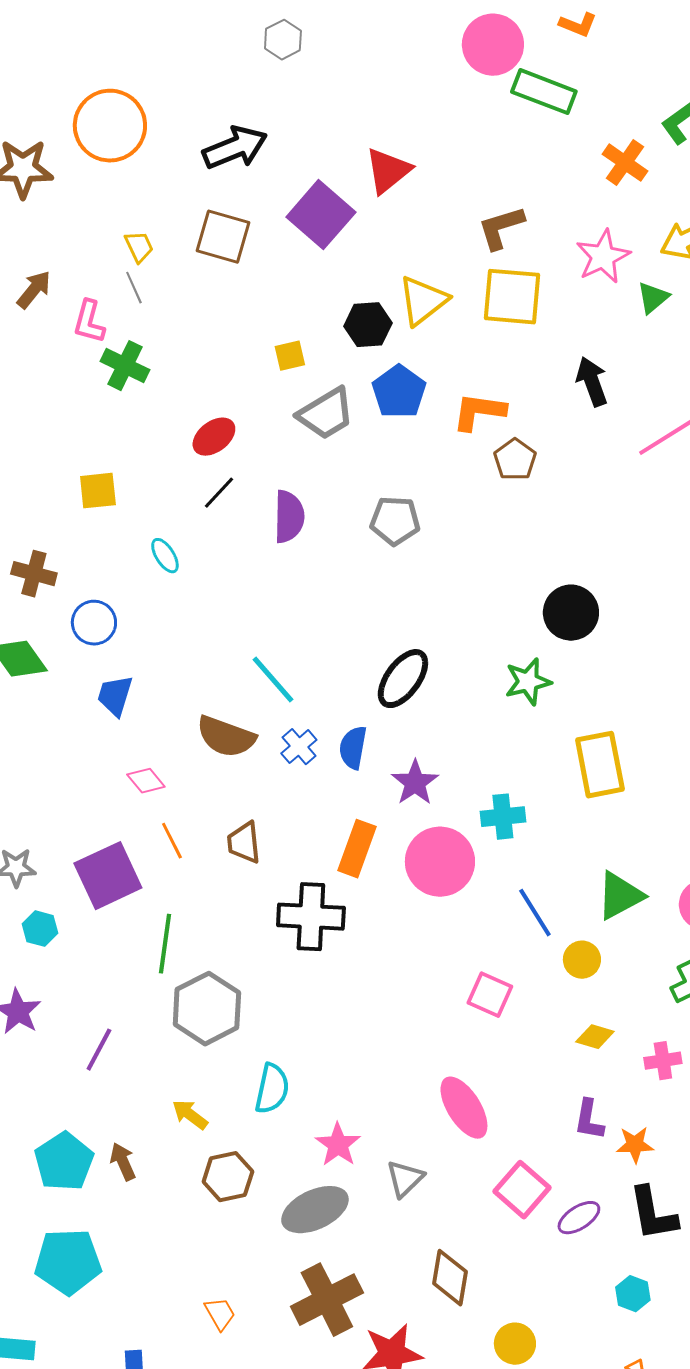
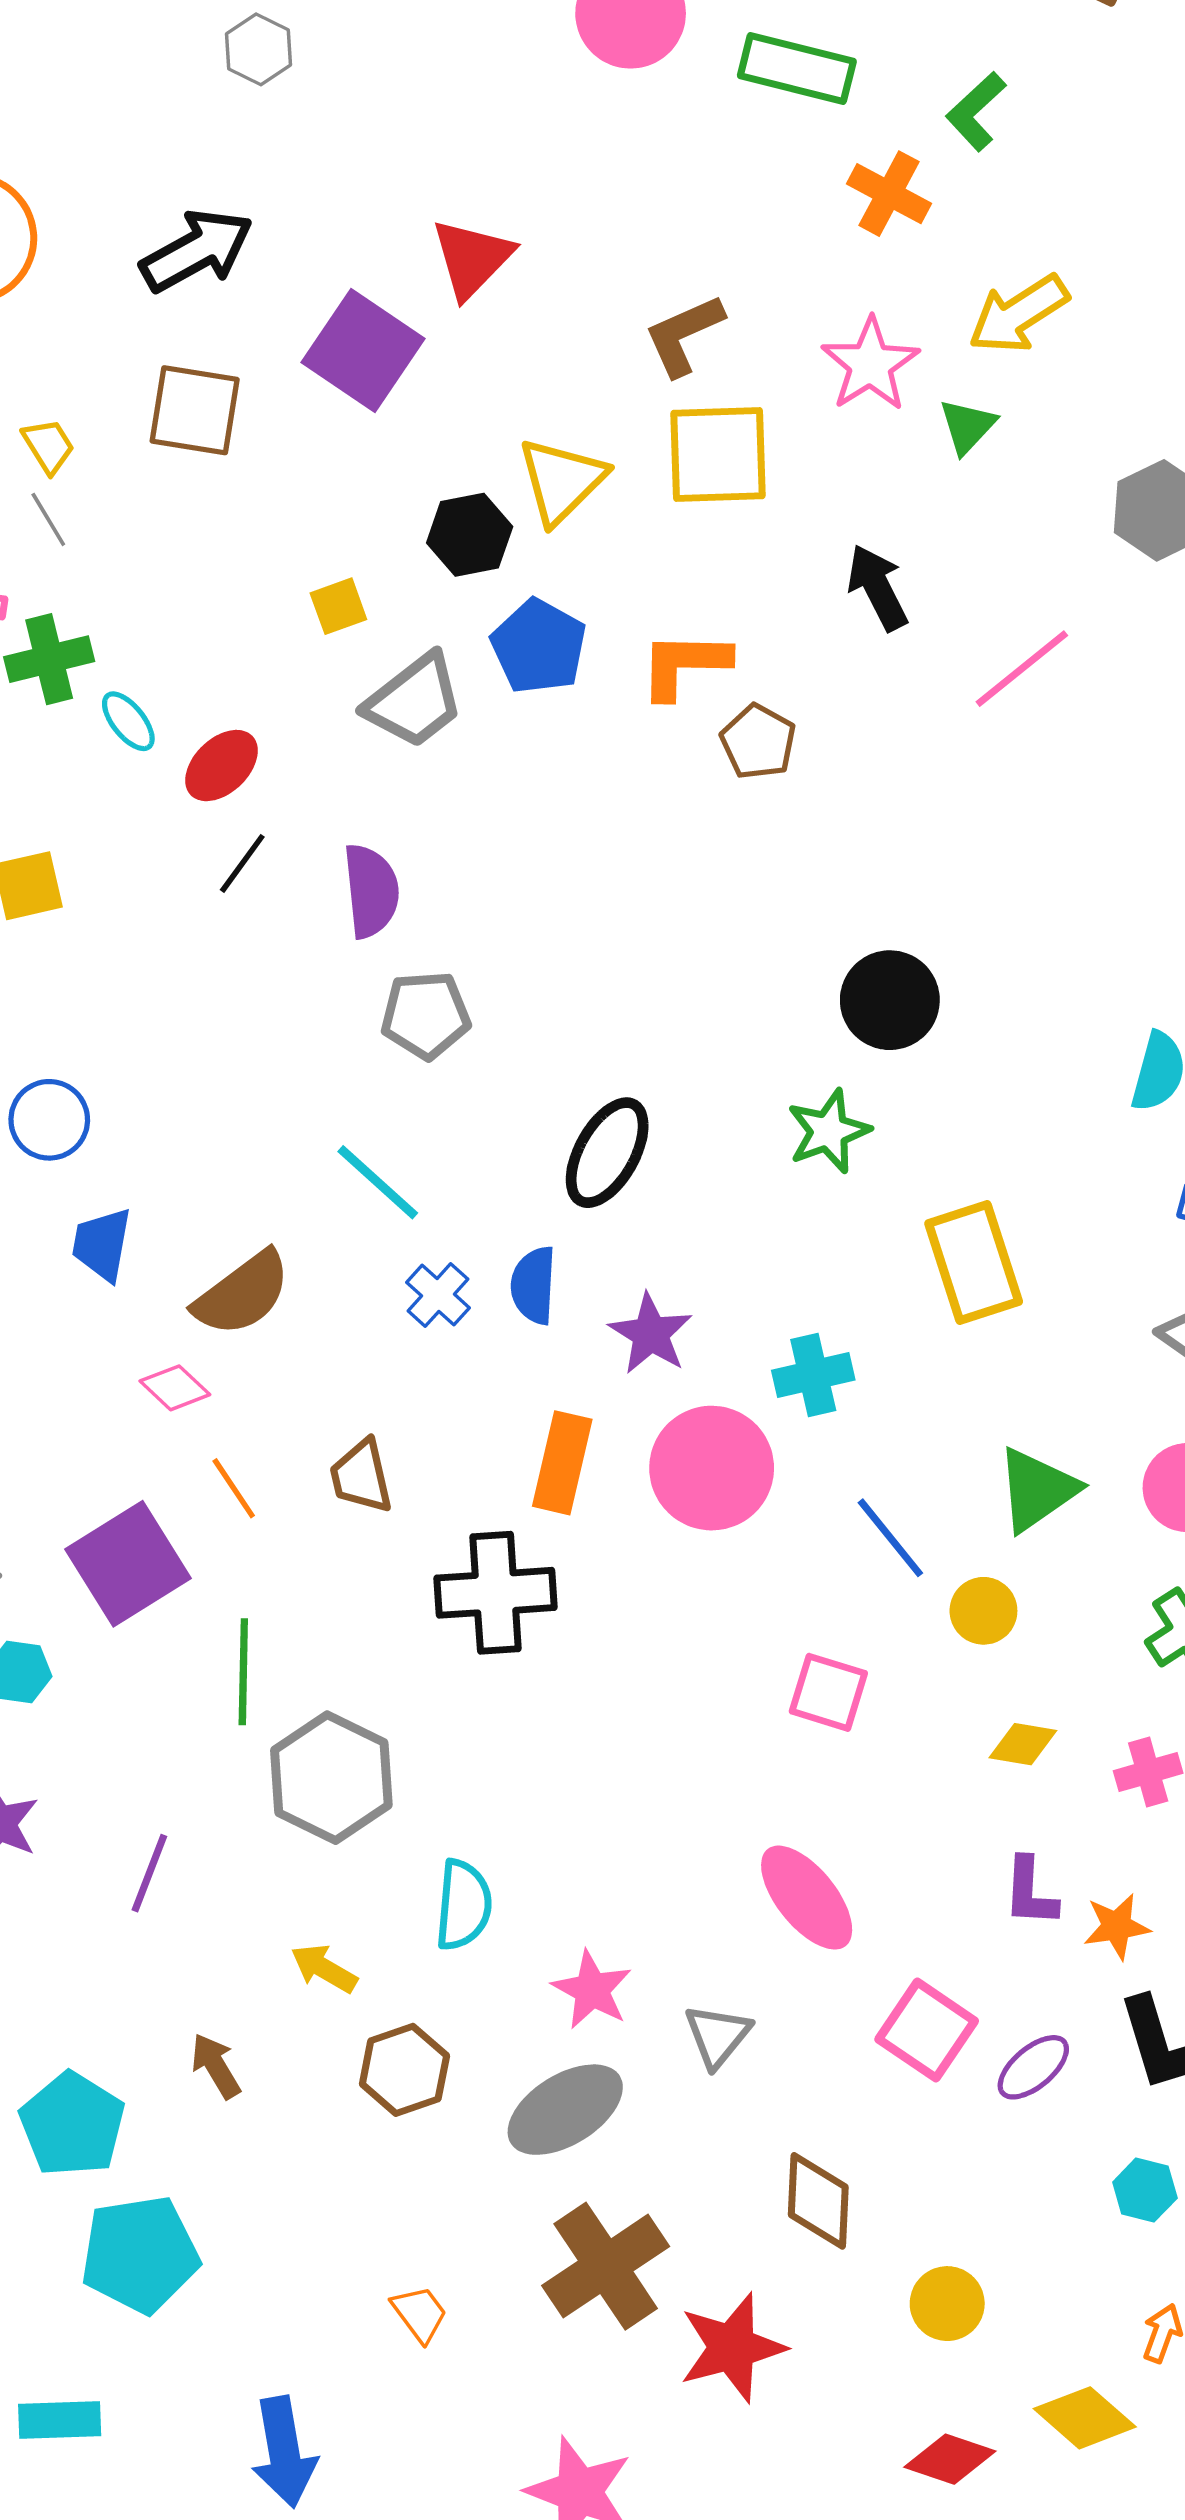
green rectangle: (544, 92) -> (797, 69), moved
green cross: (125, 366) -> (49, 659), turned -33
gray pentagon: (395, 521) -> (426, 1015), moved
cyan ellipse: (165, 556) -> (128, 721), moved
brown semicircle: (226, 737) -> (242, 1294), moved, turned -50
cyan pentagon: (64, 1162) -> (72, 2124), moved

